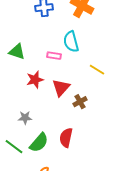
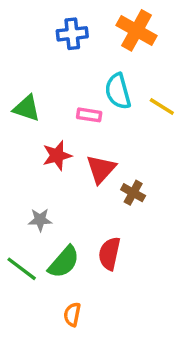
yellow line: (97, 70) -> (162, 107), moved
brown cross: (80, 102) -> (133, 193), turned -32

